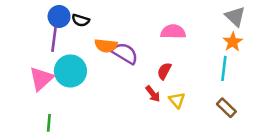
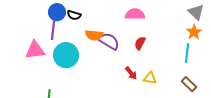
pink semicircle: (173, 32) -> (135, 14), moved
red semicircle: (164, 71) -> (140, 43), moved
pink triangle: (41, 79) -> (35, 50), moved, turned 35
yellow triangle: (177, 100) -> (150, 78), turned -40

